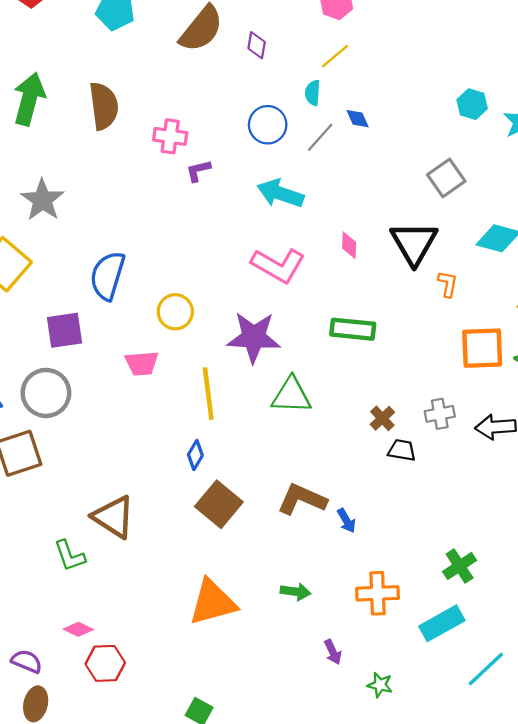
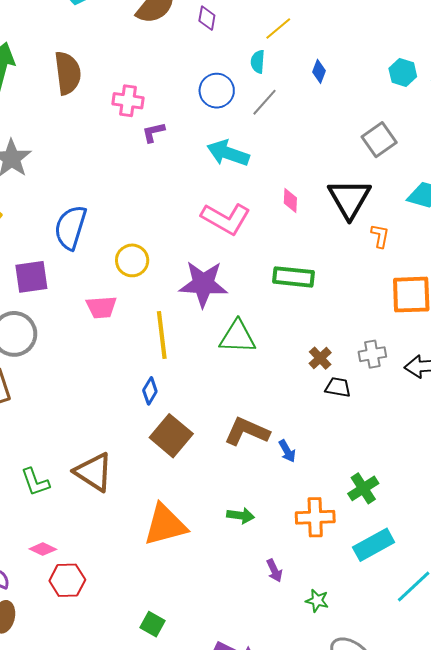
blue diamond: (358, 119) -> (319, 71), moved, turned 45
brown triangle: (114, 517) -> (94, 472), moved
green cross: (460, 566) -> (363, 488), moved

